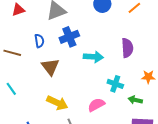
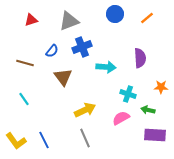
blue semicircle: (39, 41) -> (52, 51), turned 48
yellow arrow: (57, 103) -> (85, 110), moved, turned -50
pink semicircle: (96, 105) -> (121, 118), moved

